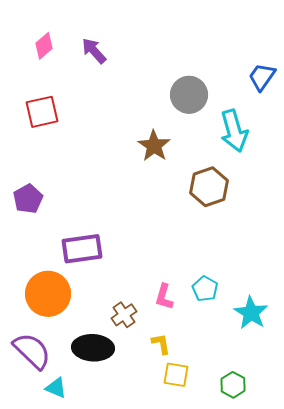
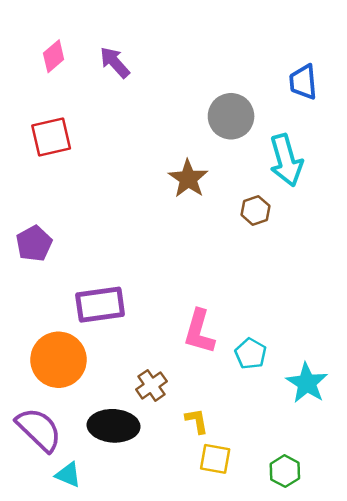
blue trapezoid: (262, 77) -> (303, 82), moved, turned -40
brown hexagon: (209, 187) -> (255, 210), moved, size x0.6
pink L-shape: (164, 297) -> (199, 332), moved, size x1.4

